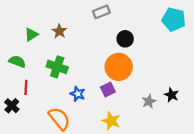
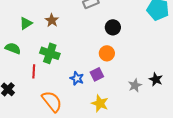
orange circle: (119, 67) -> (107, 53), size x0.6
red line: (26, 87) -> (34, 71), moved
blue star: (78, 94) -> (77, 78), moved

